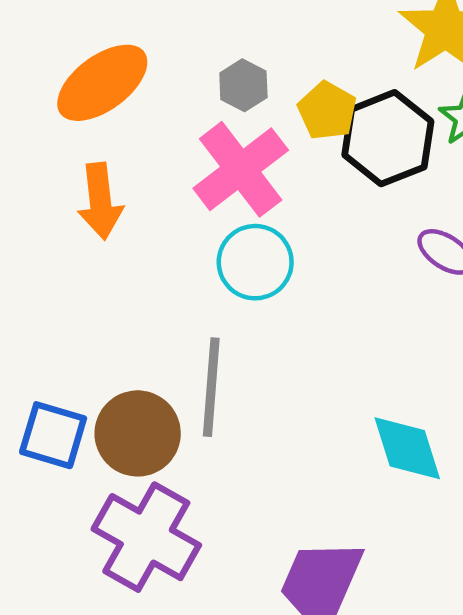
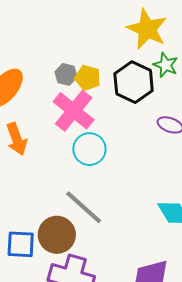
yellow pentagon: (327, 111) -> (88, 78), moved
gray line: (211, 387) -> (84, 207), turned -39

